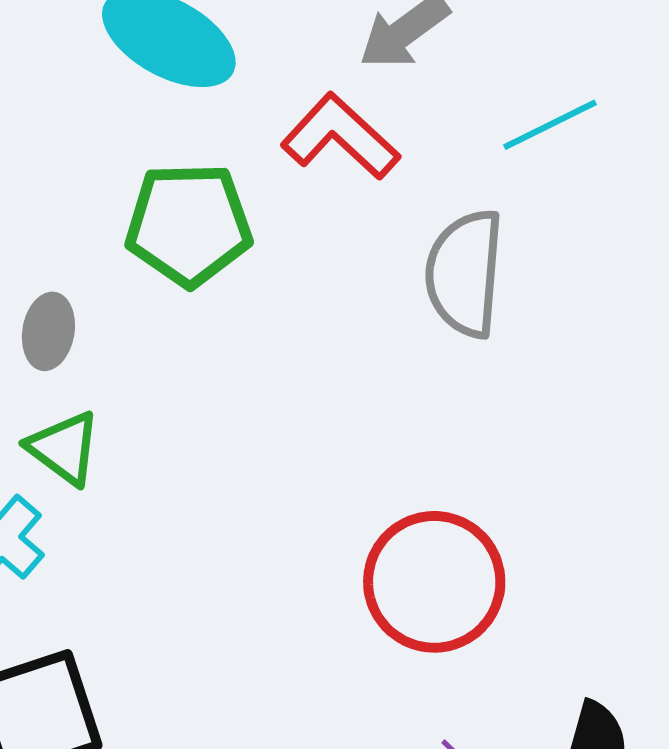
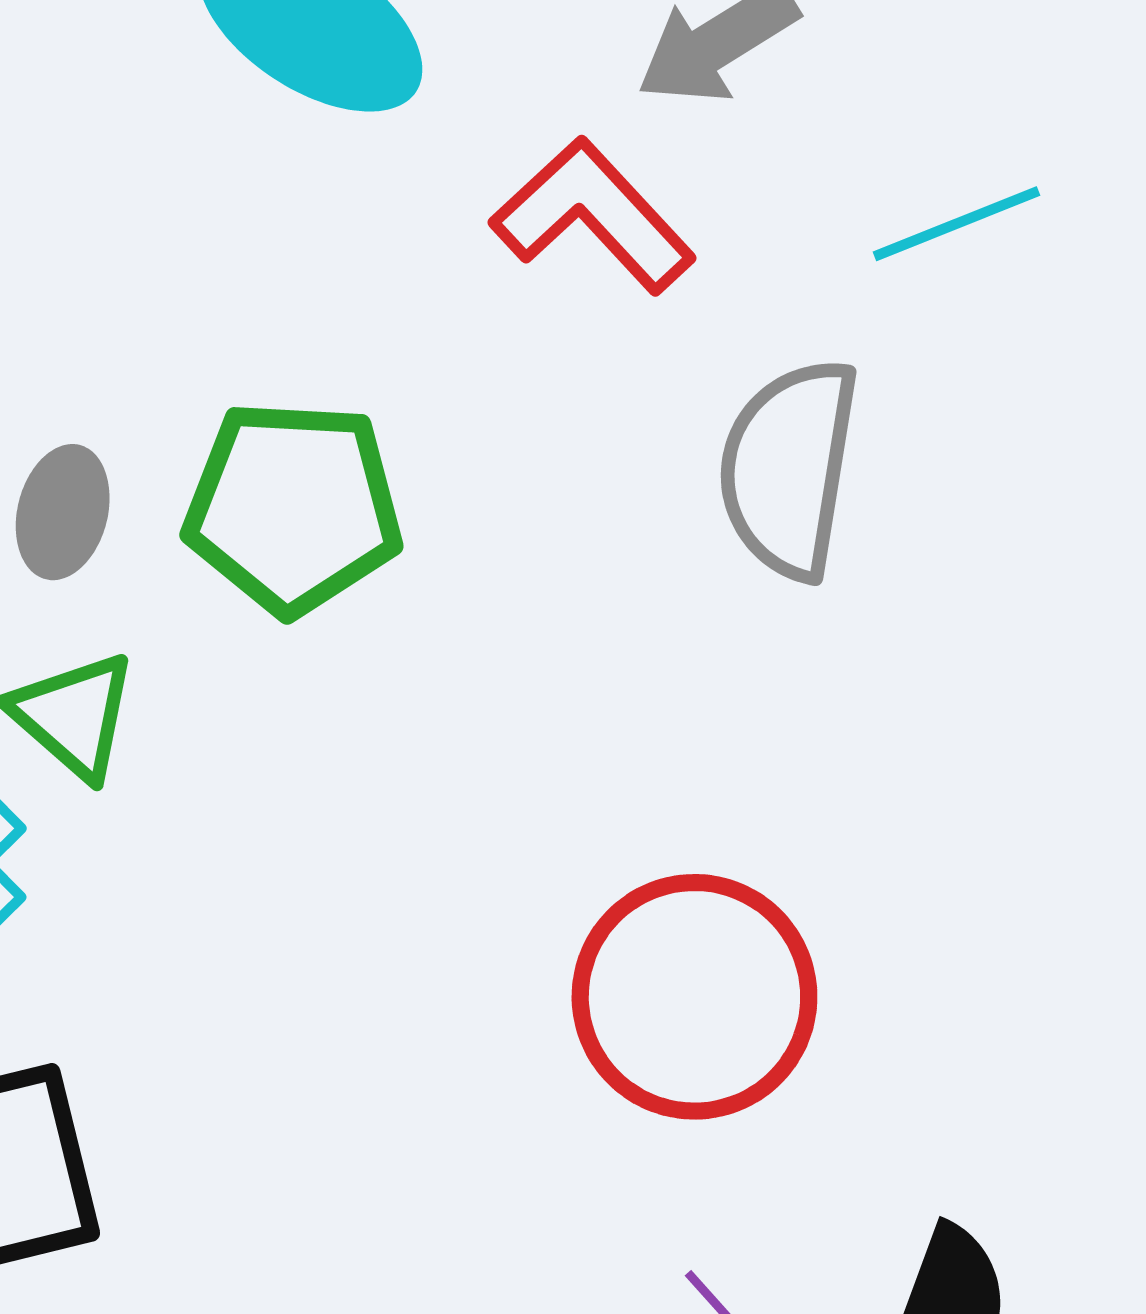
green pentagon: (189, 225) -> (293, 507), moved

